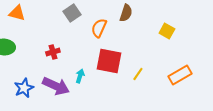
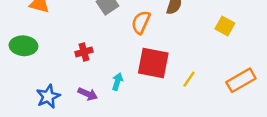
purple arrow: (56, 86) -> (88, 94), size x0.6

